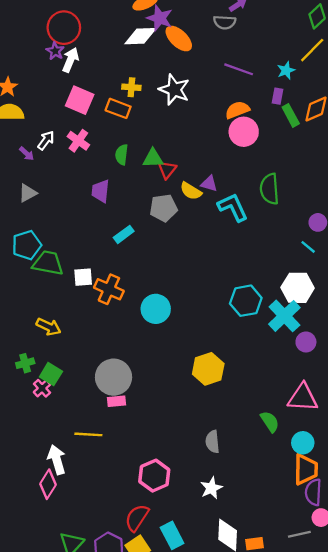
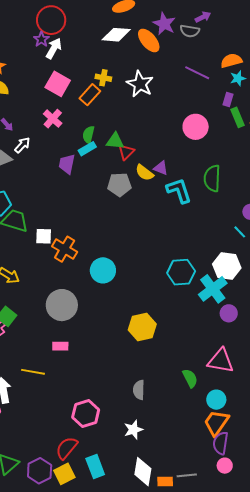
purple star: (160, 18) -> (164, 24), moved
orange rectangle: (118, 108) -> (90, 95), turned -75
orange semicircle: (237, 110) -> (231, 61), moved
white arrow: (46, 140) -> (22, 145), moved
cyan rectangle: (124, 234) -> (87, 149), moved
gray circle: (114, 377) -> (62, 305), moved
orange trapezoid: (306, 469) -> (216, 423), turned -152
gray line: (299, 534) -> (187, 475), moved

